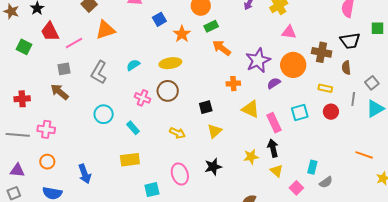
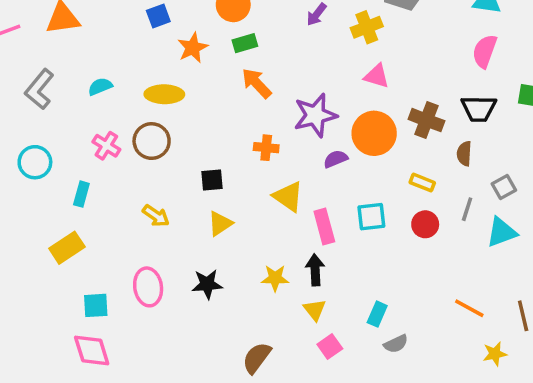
cyan rectangle: (133, 128) -> (81, 194), turned 48
yellow rectangle: (130, 160) -> (67, 248), turned -36
pink square: (296, 188) -> (330, 347), moved

